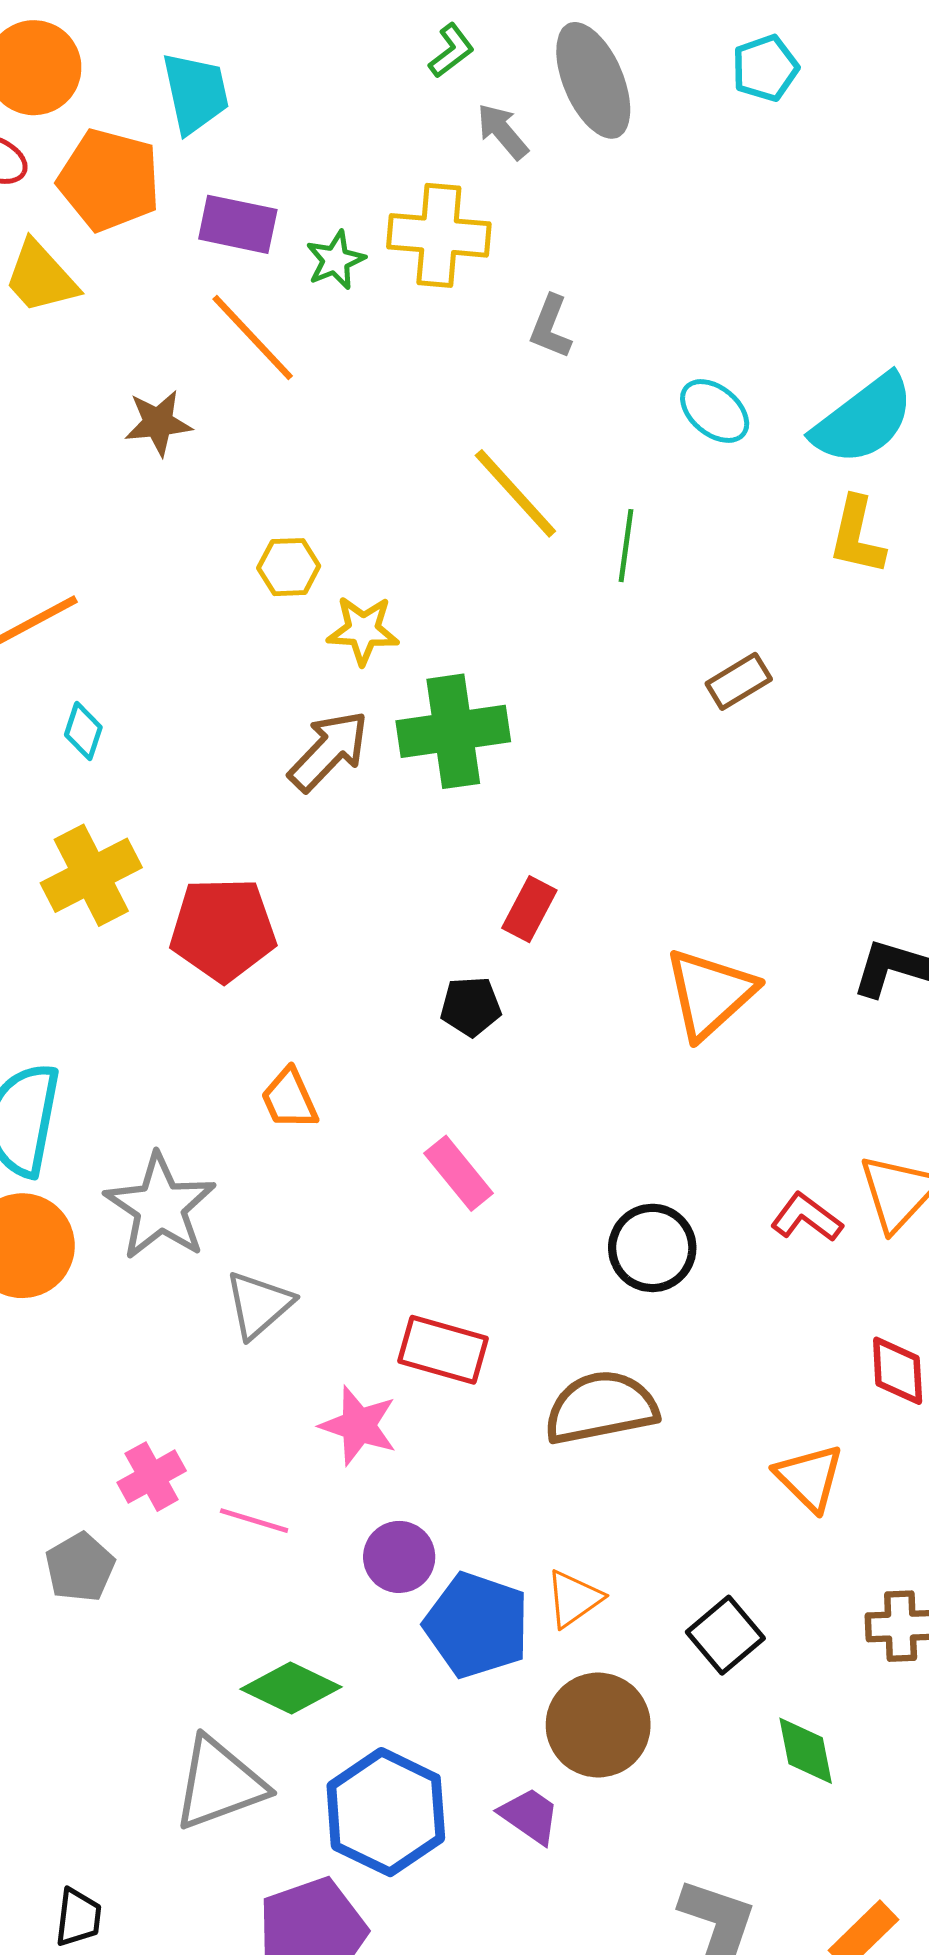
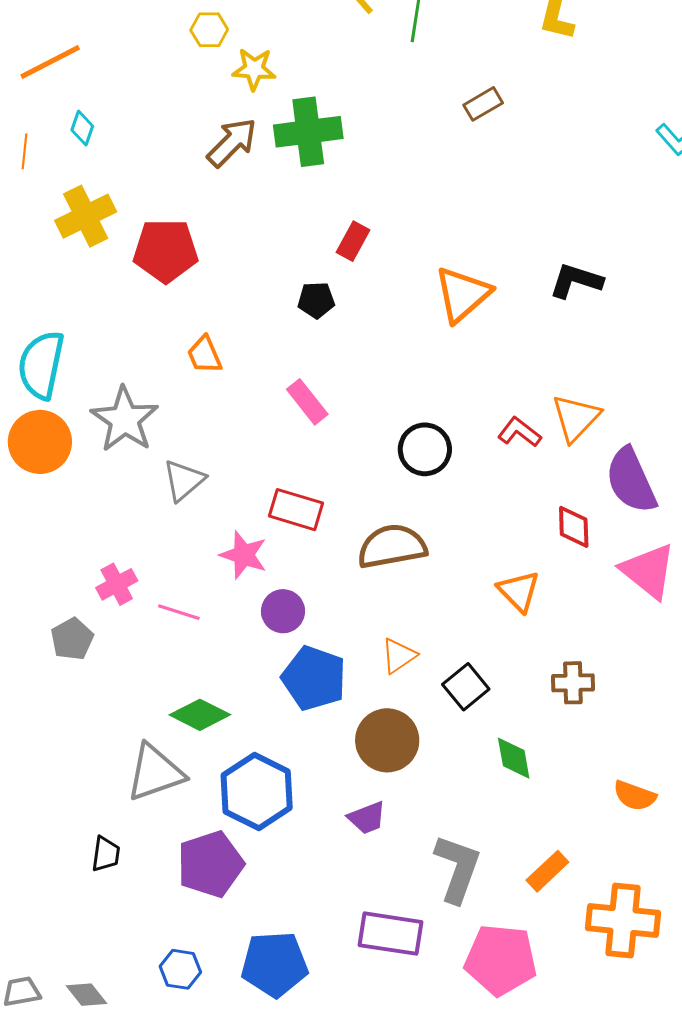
purple circle: (399, 1557) -> (283, 611), moved
orange triangle: (574, 1599) -> (399, 656), moved
purple trapezoid: (530, 1816) -> (367, 818), moved, turned 123
black trapezoid: (78, 1917) -> (106, 854), moved

